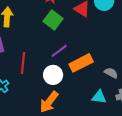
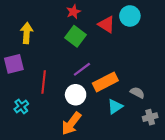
cyan triangle: (99, 97) -> (115, 106), moved, turned -42

